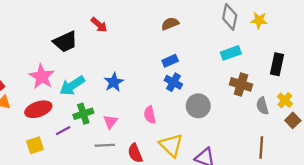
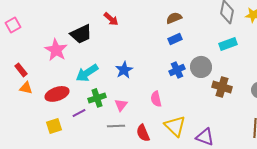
blue rectangle: (170, 61) -> (175, 39), moved
pink star: (42, 77) -> (56, 50), moved
blue cross: (173, 82) -> (177, 70), turned 35
brown cross: (241, 84) -> (222, 87), moved
gray circle: (198, 106) -> (201, 67), moved

